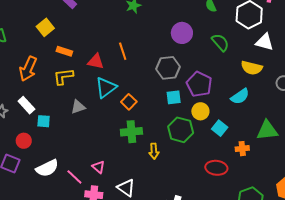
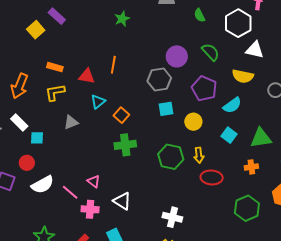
yellow square: (45, 27) -> (36, 30), moved
purple circle: (182, 33) -> (177, 56), moved
orange line: (123, 51) -> (113, 65), turned 30
purple pentagon: (199, 84) -> (204, 88), moved
cyan triangle: (106, 87) -> (98, 102), size x0.7
cyan square: (220, 128) -> (229, 135), moved
green hexagon: (181, 130) -> (171, 157), moved
red circle: (24, 141) -> (27, 163), moved
orange cross: (242, 149) -> (251, 167), moved
yellow arrow: (154, 151) -> (199, 155), moved

